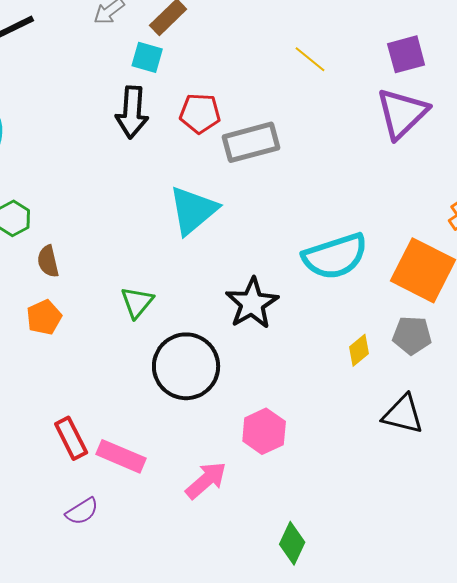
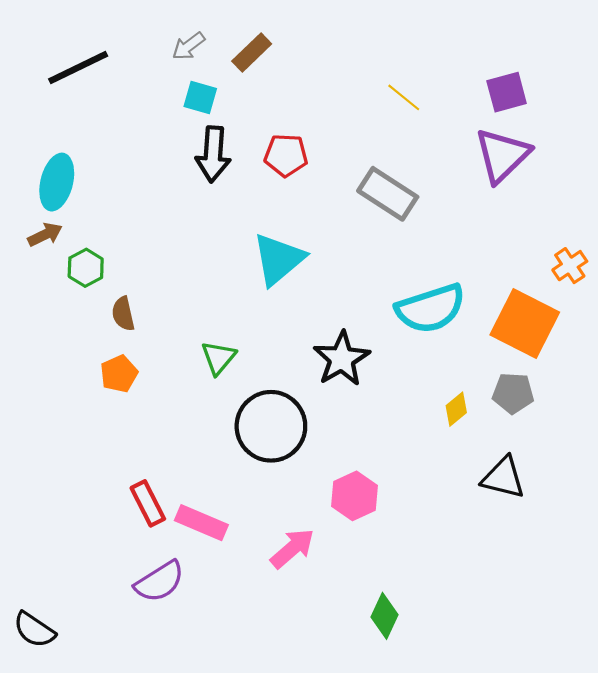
cyan square: (147, 57) -> (200, 97), moved
gray rectangle: (251, 142) -> (388, 194), moved, turned 48
purple semicircle: (82, 511) -> (160, 582), size x1.4

